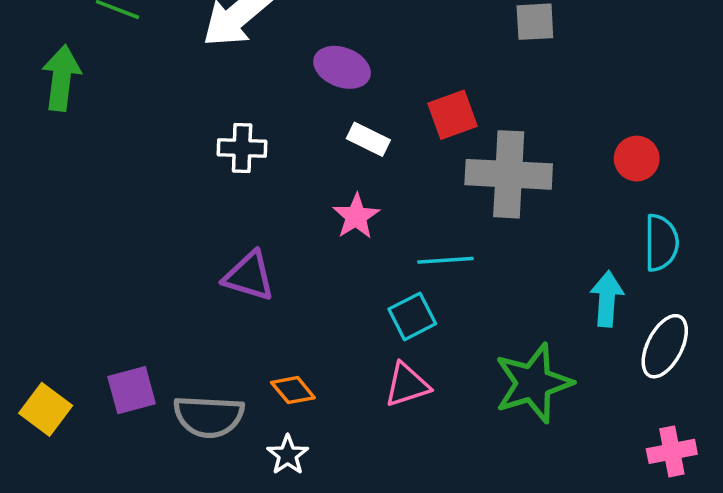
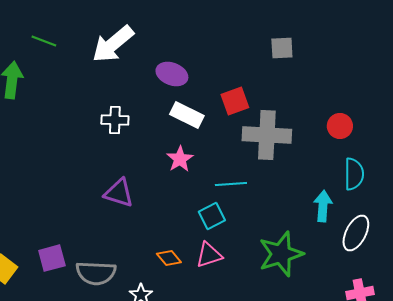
white rectangle: (368, 139) -> (187, 115), size x1.4
orange diamond: (293, 390) -> (169, 258), moved

